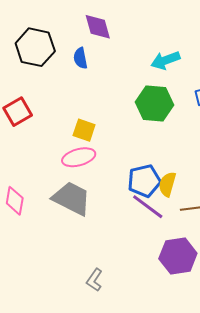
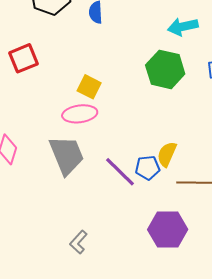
blue pentagon: (144, 181) -> (148, 168), moved, size x0.7
gray trapezoid: (72, 198) -> (67, 155), turned 33
purple line: (148, 207) -> (120, 172), moved

